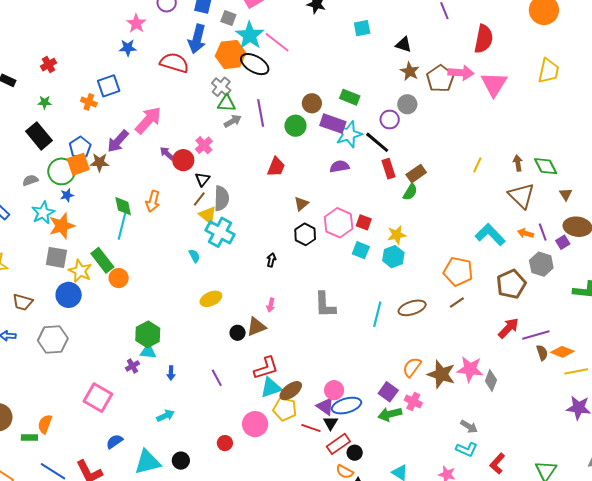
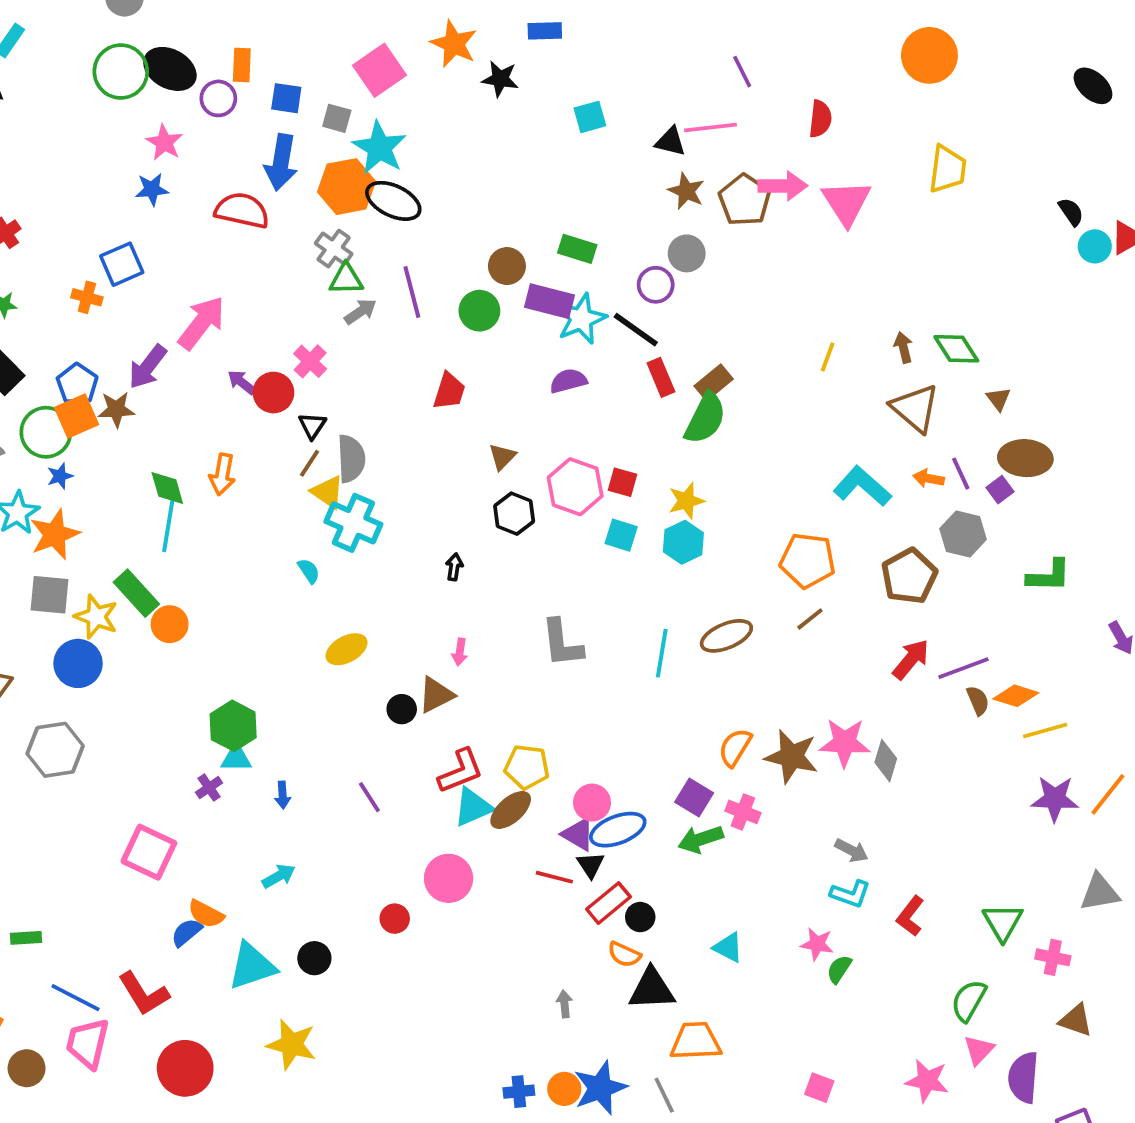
red semicircle: (484, 39) -> (820, 119), size x0.7
pink line: (277, 42) -> (711, 127), moved, turned -40
green semicircle: (410, 192) -> (705, 418), size x1.6
yellow pentagon: (285, 409) -> (527, 767), moved
orange semicircle: (45, 424) -> (206, 914), moved, turned -78

